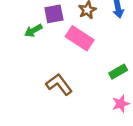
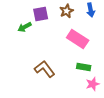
pink rectangle: (80, 38) -> (78, 39), moved
green rectangle: (118, 72) -> (84, 67), moved, turned 40

